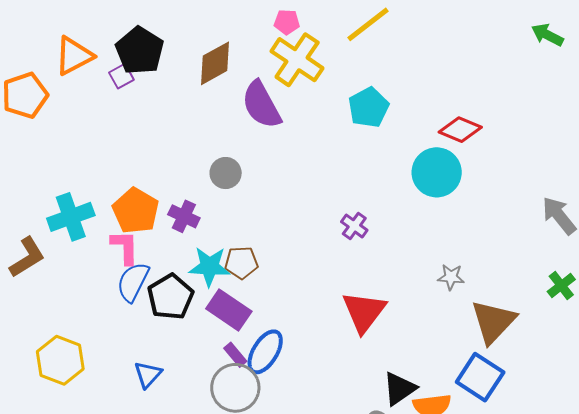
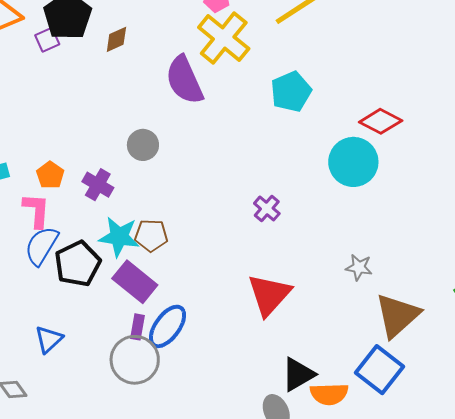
brown diamond: (215, 63) -> (116, 39), moved, size x0.6
orange pentagon: (136, 211) -> (50, 175), size x0.6
purple rectangle: (235, 355) -> (137, 327), turned 45

